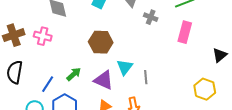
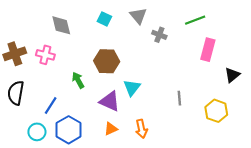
pink rectangle: (185, 32) -> (208, 50), moved
green arrow: (74, 74) -> (78, 80), moved, turned -77
gray line: (146, 77) -> (179, 98), moved

